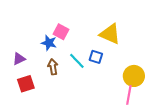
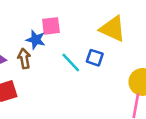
pink square: (61, 32) -> (51, 26), turned -35
brown arrow: (53, 67) -> (24, 58), moved

